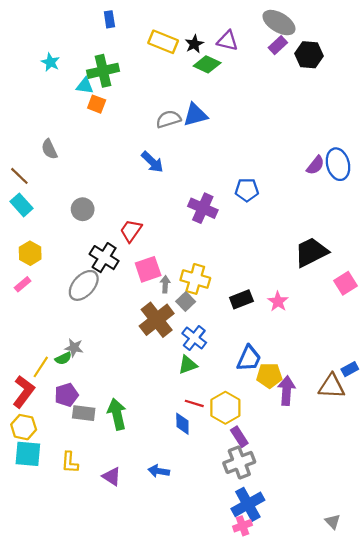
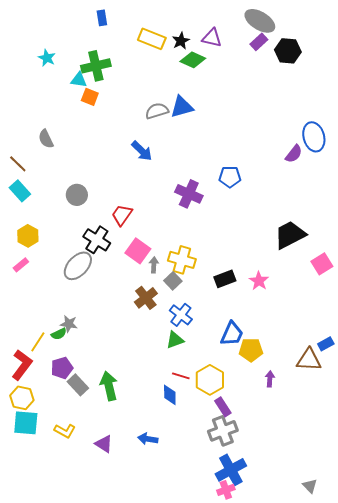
blue ellipse: (338, 164) -> (314, 137), moved
pink square: (148, 269) -> (138, 251), turned -35
brown cross: (157, 320) -> (146, 298), size x0.7
purple arrow: (286, 391) -> (270, 379), moved, size x0.6
gray rectangle: (84, 413) -> (78, 385), turned 40
yellow L-shape: (70, 462) -> (65, 431), turned -65

